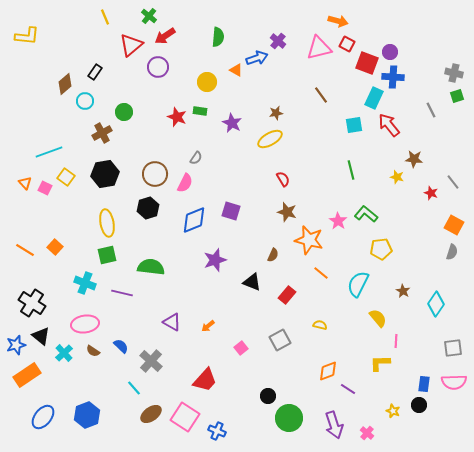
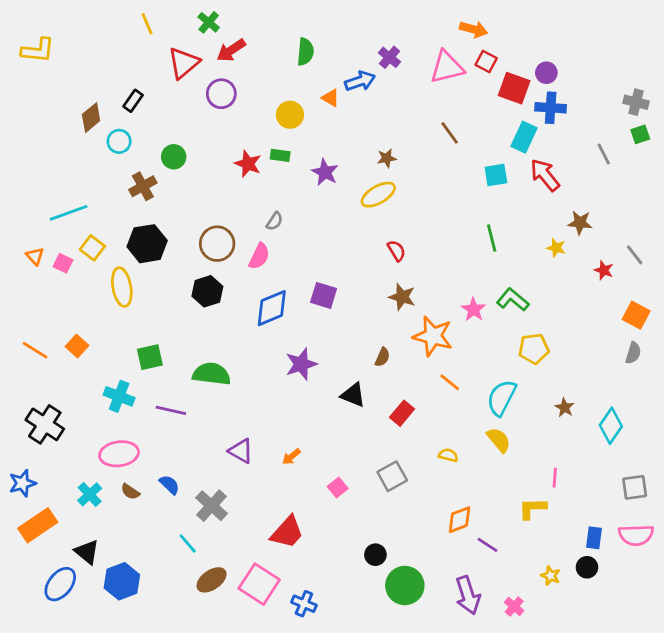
yellow ellipse: (107, 223) -> (122, 287), moved
yellow semicircle: (378, 318) -> (499, 440), moved
black triangle: (41, 336) -> (87, 552), moved

